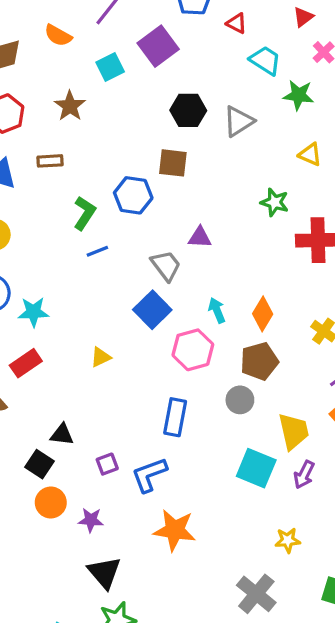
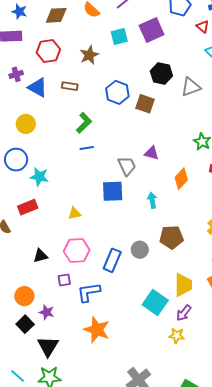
blue hexagon: (133, 195) -> (117, 92), moved
blue square: (152, 310) -> (113, 191), turned 30
orange diamond: (263, 314) -> (181, 179), moved
pink hexagon: (193, 350) -> (77, 251), moved
gray circle: (240, 400) -> (140, 250), moved
black triangle: (62, 435) -> (40, 256), turned -35
black square: (40, 464) -> (25, 324), moved
yellow star: (288, 540) -> (177, 336), moved

